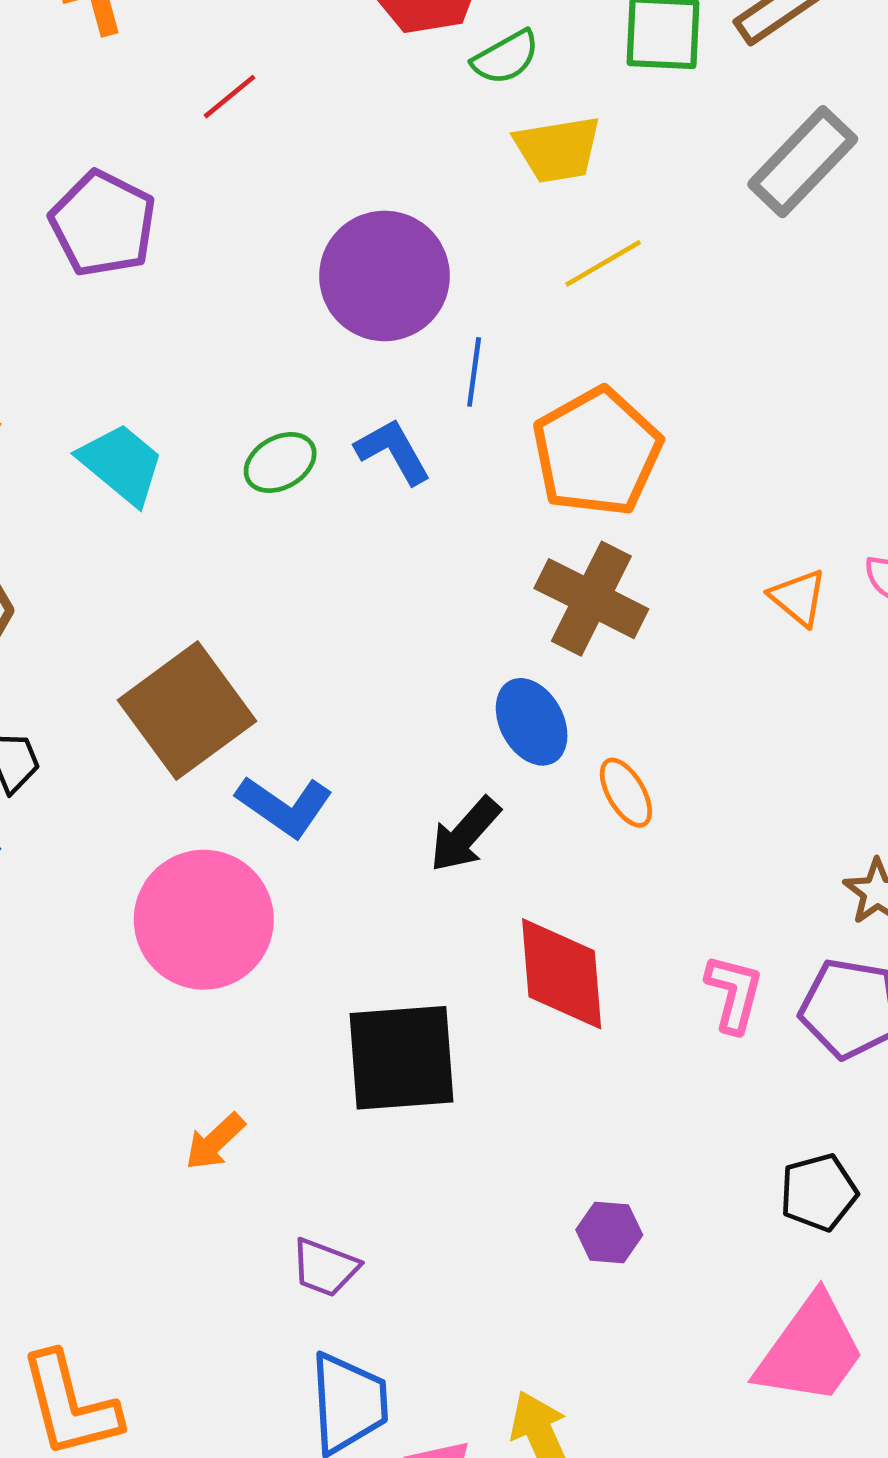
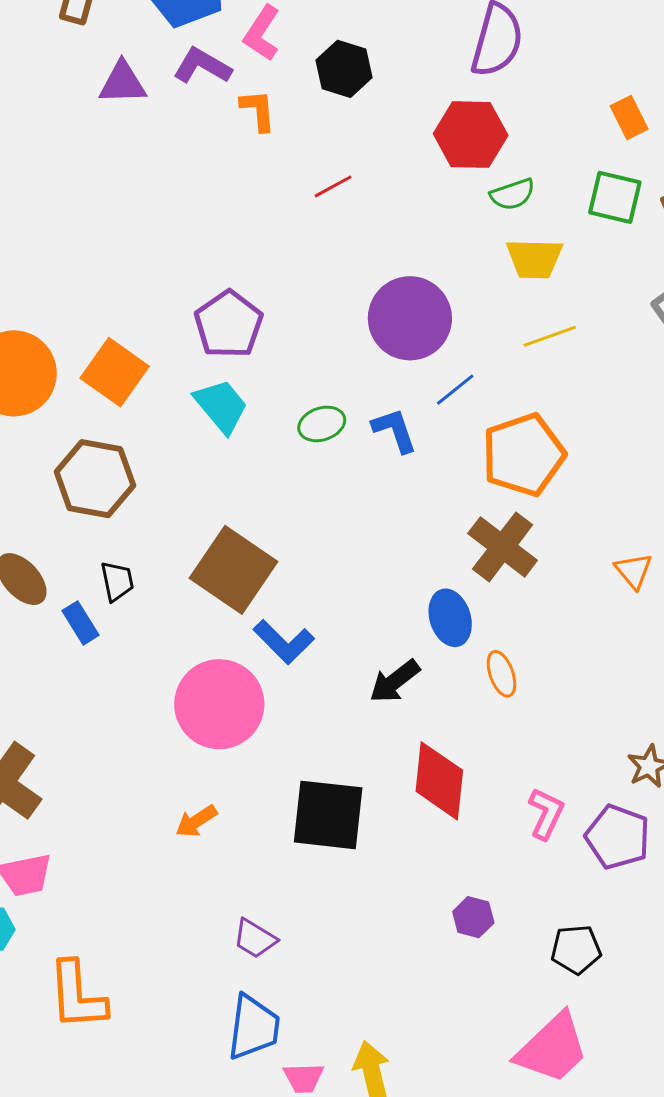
purple pentagon: (103, 224) -> (229, 324), moved
blue line: (474, 372) -> (455, 390), turned 33
brown square: (187, 711) -> (233, 570), turned -30
orange arrow: (215, 1142) -> (196, 821), moved
purple hexagon: (609, 1232) -> (473, 917), moved

